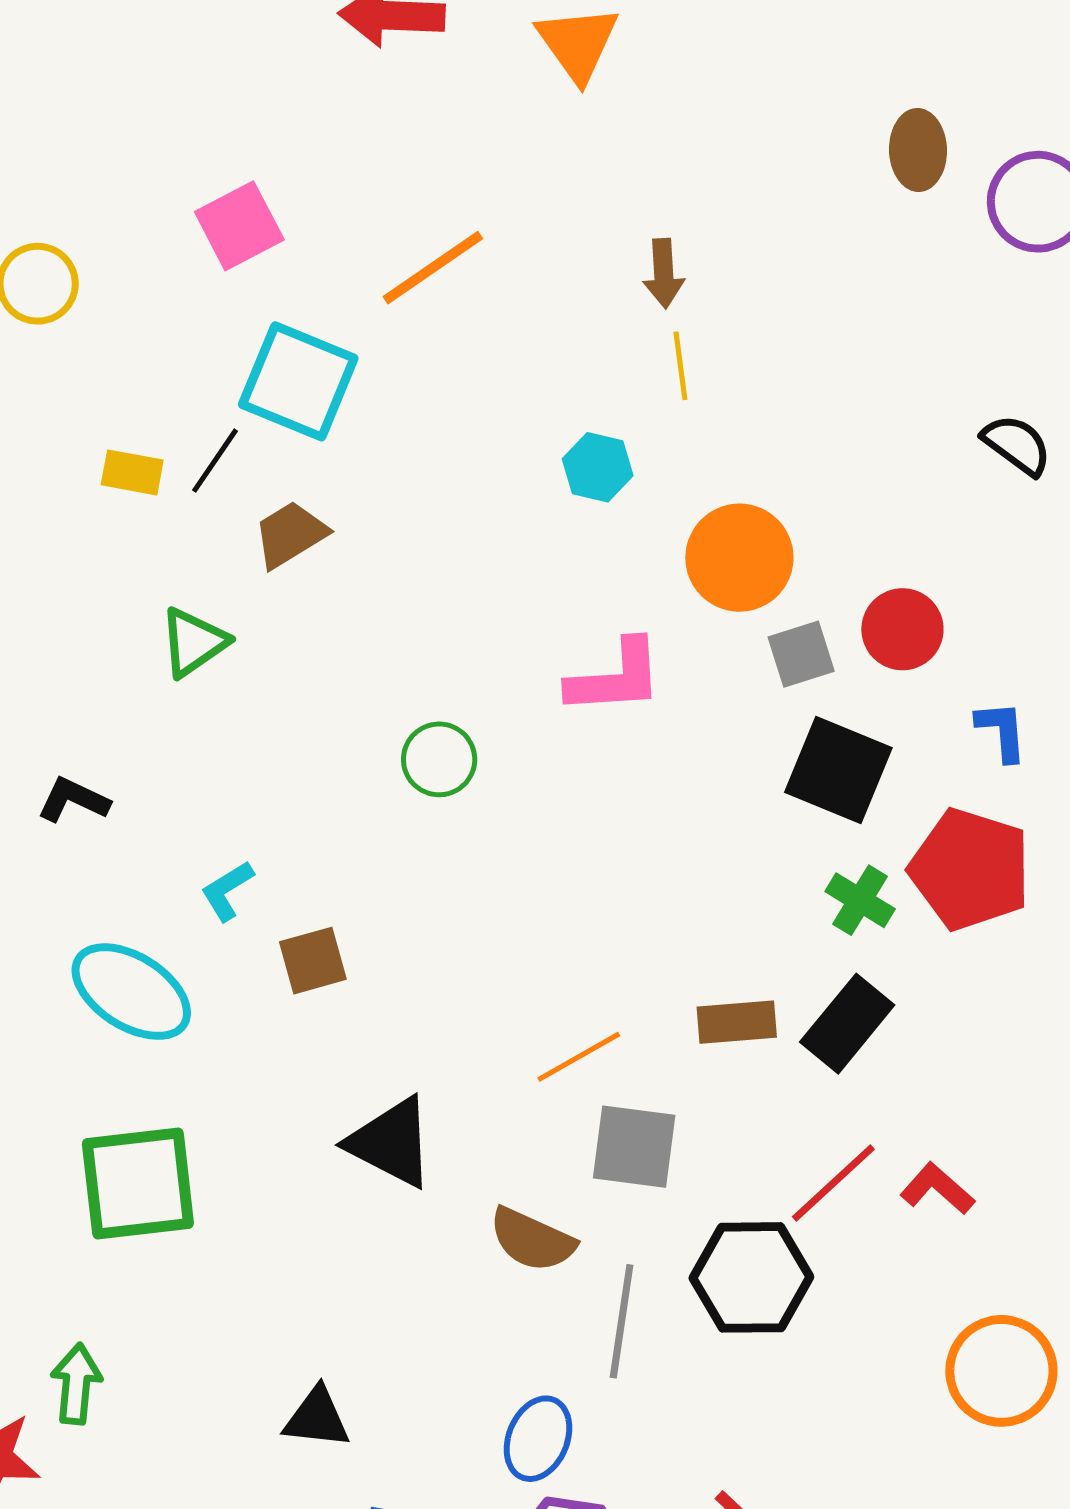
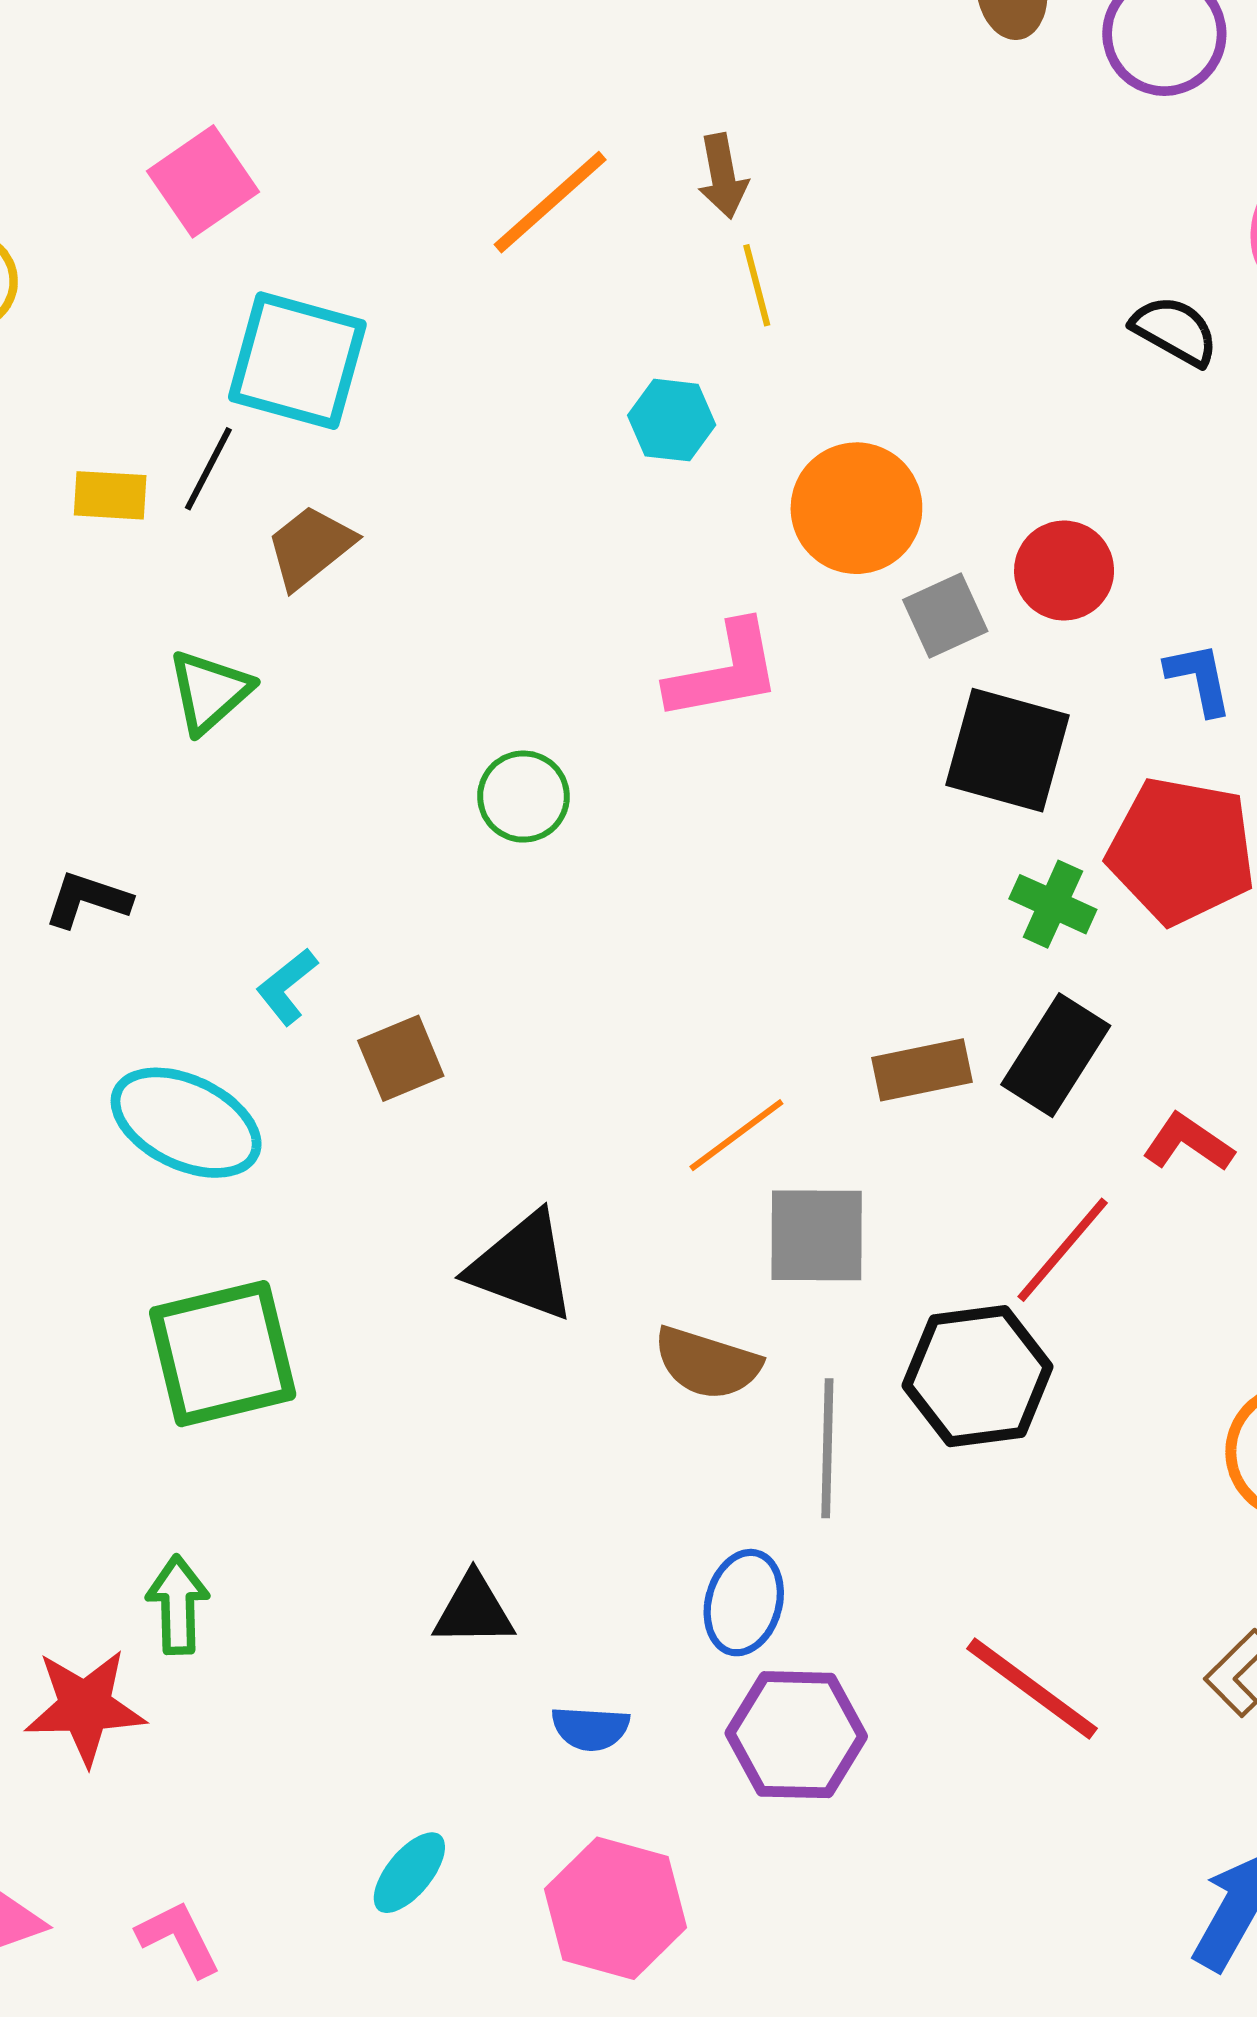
orange line: (433, 268) -> (550, 202), moved
red L-shape: (937, 1189) -> (1188, 1143), moved

